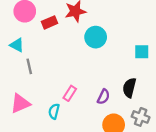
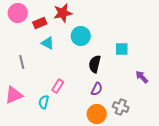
cyan triangle: (17, 45) -> (48, 43), moved
black semicircle: (129, 88) -> (95, 64), moved
purple semicircle: (103, 97) -> (97, 89), moved

